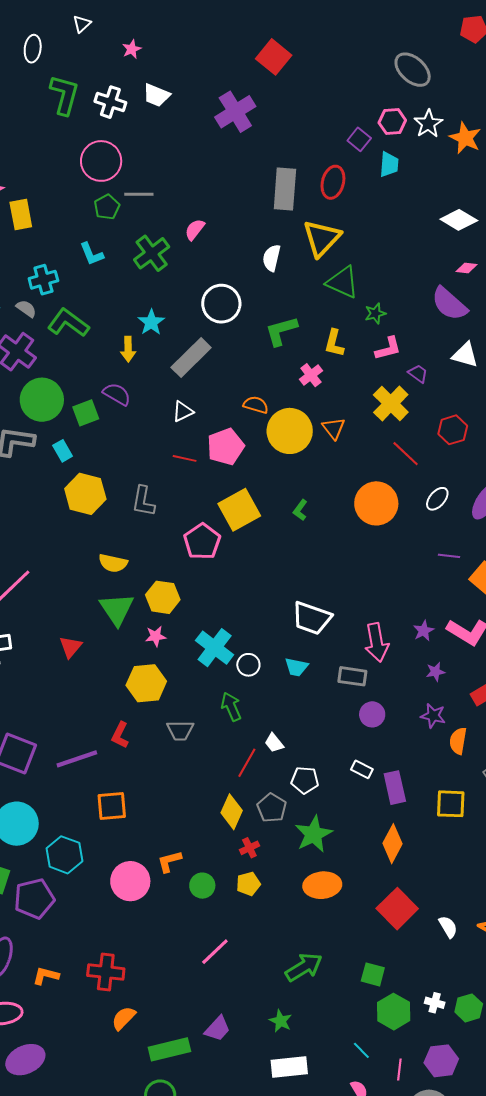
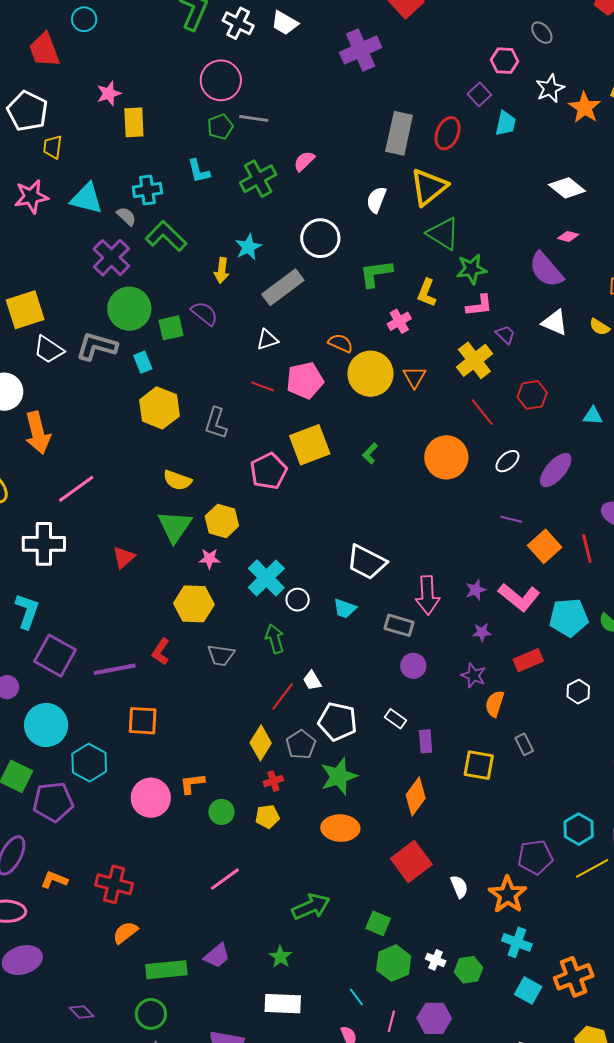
gray ellipse: (413, 70) -> (542, 33), size x0.6
pink hexagon: (392, 122) -> (505, 61), moved
green star: (375, 313) -> (471, 269), size x1.4
white pentagon: (305, 780) -> (338, 722), size x1.4
purple rectangle: (395, 788) -> (426, 741), size x0.7

